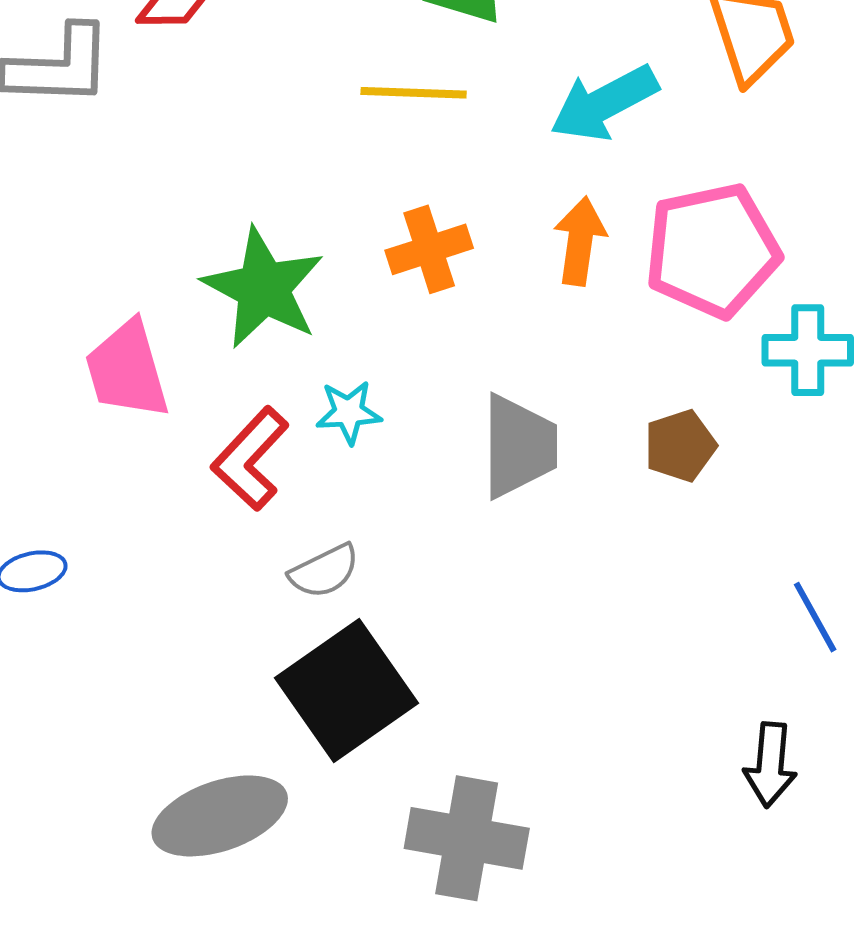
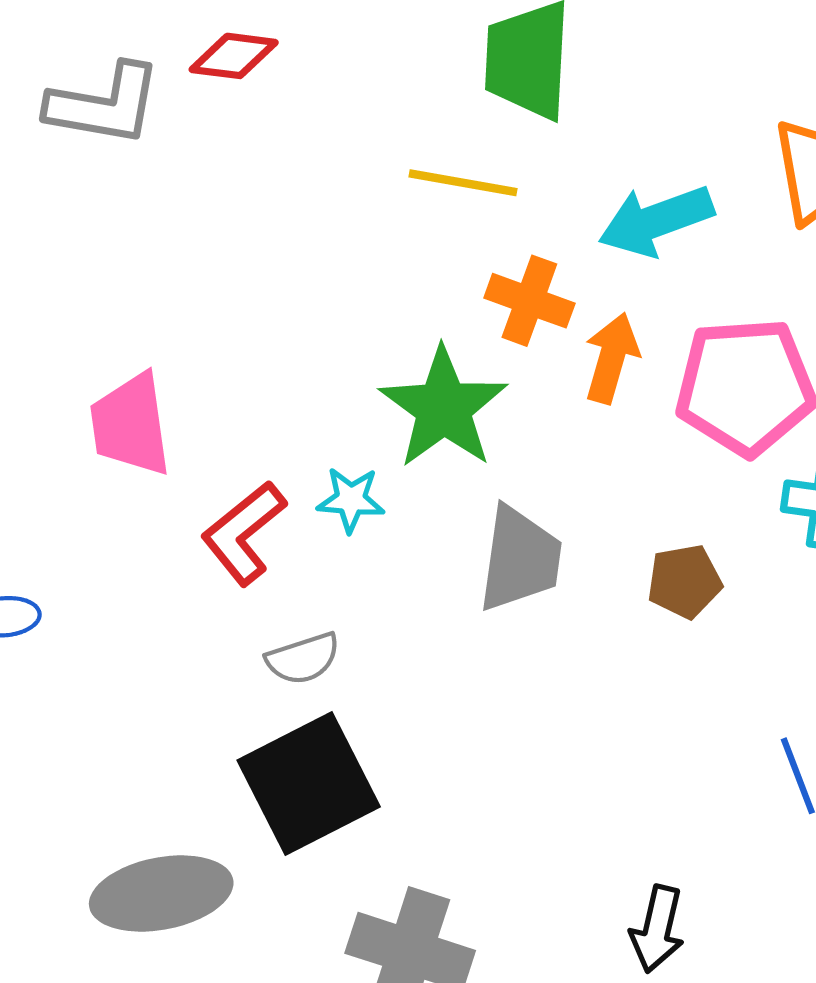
orange cross: (429, 249) -> (529, 301), moved, turned 30
green star: (263, 288) -> (443, 408), moved
black arrow: (770, 765) -> (657, 929), moved

